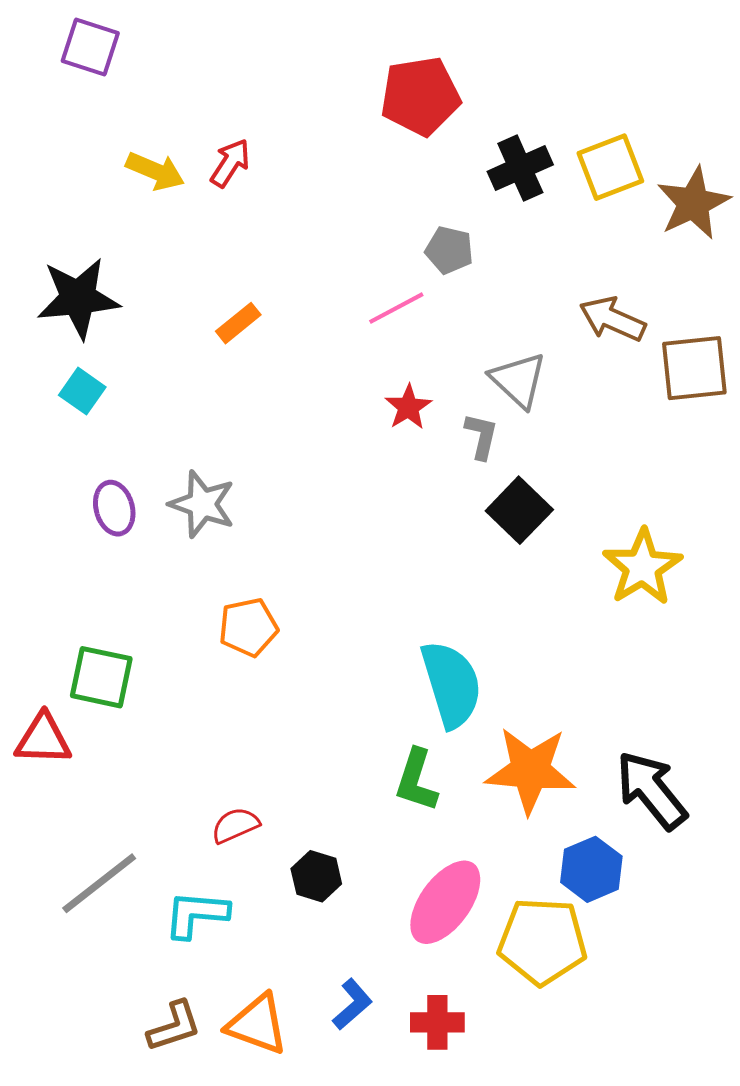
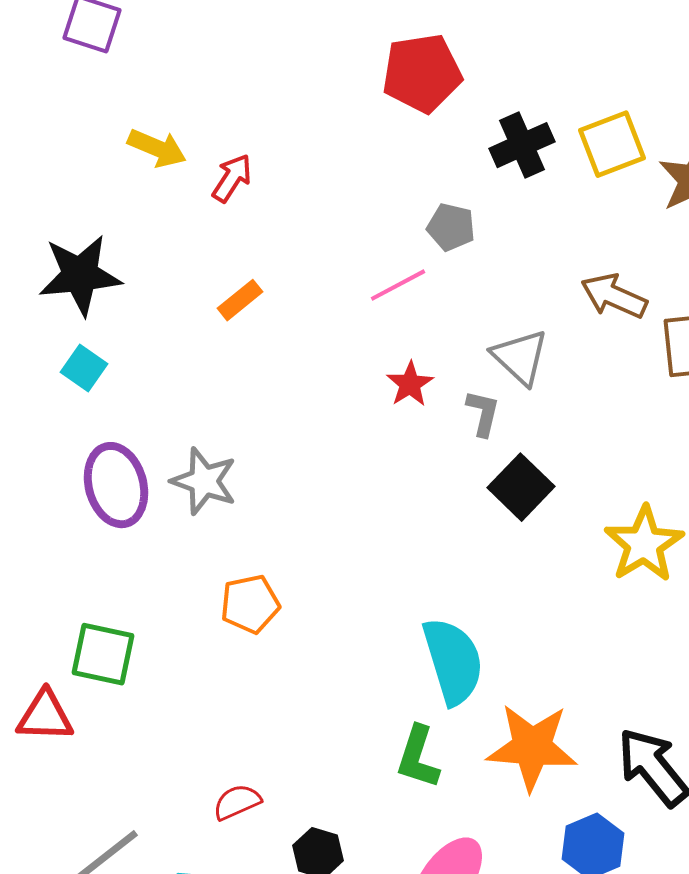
red arrow: (230, 163) -> (232, 178), moved
purple ellipse: (114, 508) -> (116, 485), size x1.5

